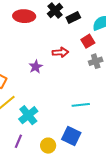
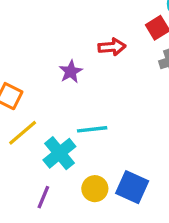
cyan line: (81, 105) -> (92, 129), moved
yellow circle: (48, 146) -> (95, 189), moved

